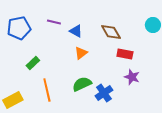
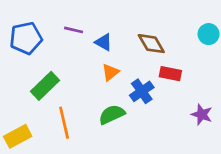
green rectangle: (33, 63) -> (45, 86), size x1.5
purple star: (132, 77) -> (202, 114), moved
blue cross: (104, 93) -> (142, 91), moved

